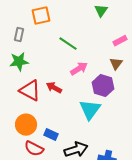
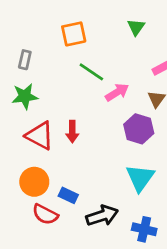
orange square: (41, 16) -> (74, 34), moved
pink arrow: (79, 69) -> (117, 92), moved
red arrow: (54, 88) -> (72, 132), turned -119
cyan triangle: (90, 110) -> (140, 178), moved

